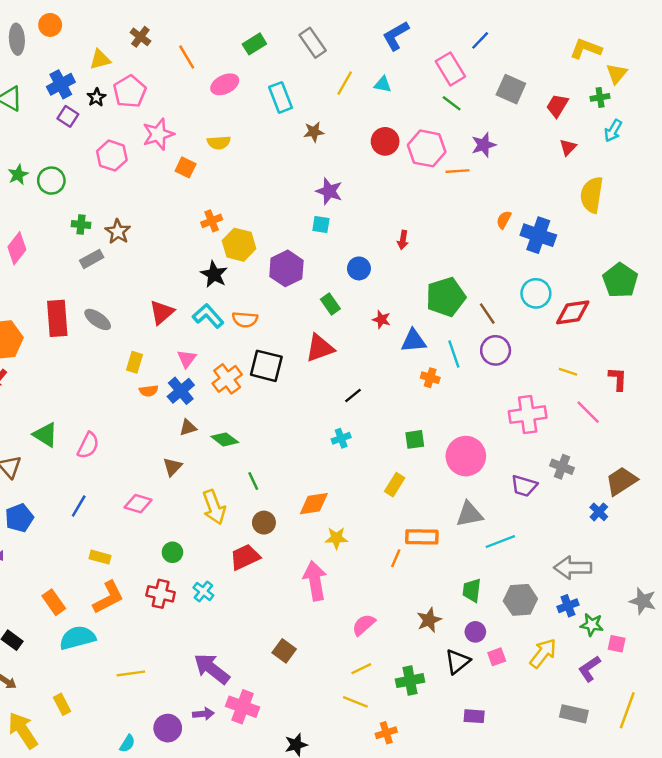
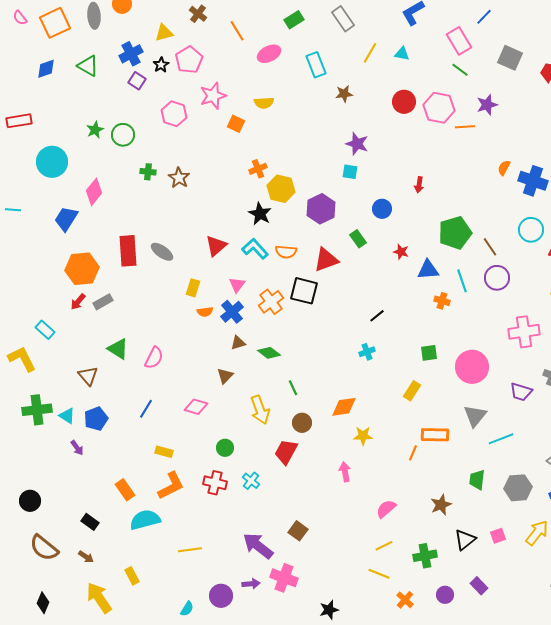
gray rectangle: (92, 259) -> (103, 302), moved
red triangle: (320, 348) -> (326, 260), moved
gray triangle: (469, 514) -> (475, 416), turned -40
red trapezoid: (245, 557) -> (286, 452), turned -36
pink arrow: (315, 581) -> (345, 472), size x0.6
purple circle: (475, 632) -> (445, 595), moved
brown square: (284, 651) -> (298, 531), moved
purple rectangle: (474, 716) -> (479, 586), turned 42
orange cross: (386, 733) -> (405, 600), turned -30

